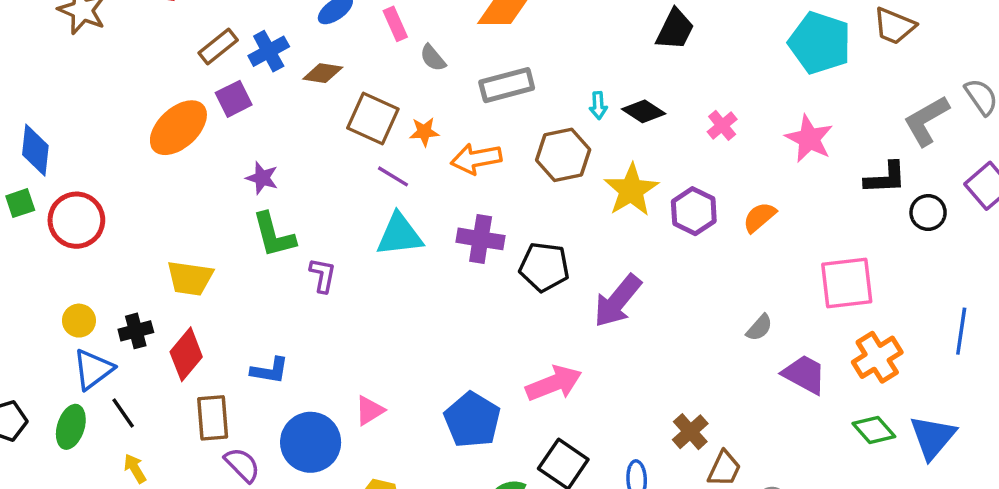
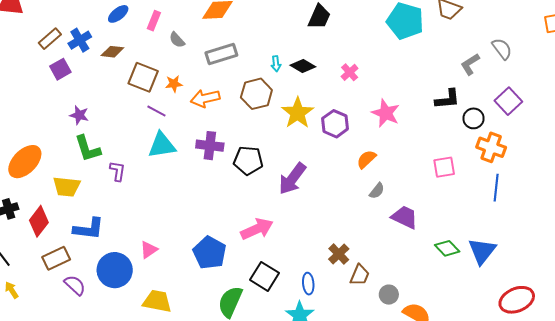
pink rectangle: (395, 24) -> (154, 21), turned 48
gray L-shape: (926, 121) -> (470, 64), size x0.7
orange ellipse: (178, 128) -> (25, 162), moved
pink star: (809, 139) -> (386, 113), moved
orange semicircle: (759, 217) -> (366, 159), moved
yellow trapezoid: (190, 278) -> (67, 187), moved
pink square: (847, 283) -> (444, 167), moved, size x0.7
orange cross: (877, 357) -> (491, 147), moved, turned -36
blue L-shape: (270, 371) -> (89, 229), size x1.4
brown rectangle: (213, 418) -> (56, 258), turned 72

